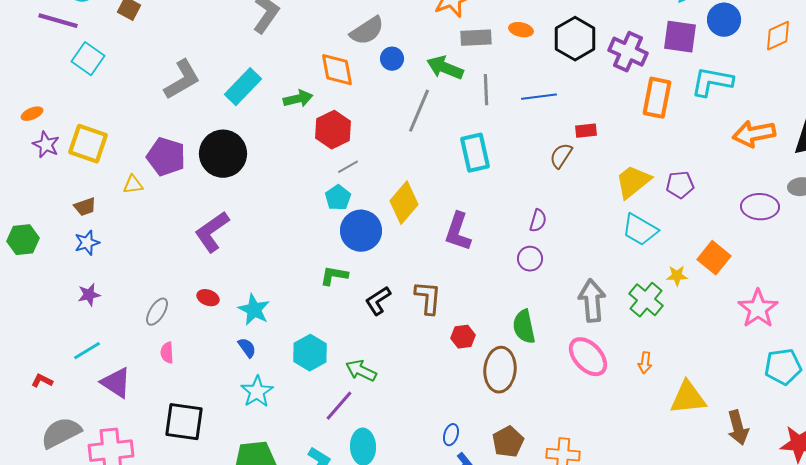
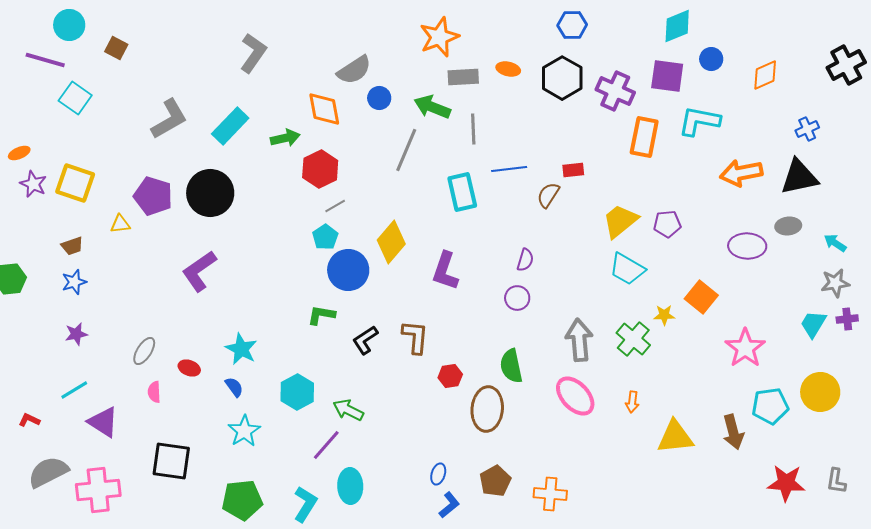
blue circle: (724, 20) -> (711, 59), size x0.7
blue line: (539, 97) -> (509, 169), moved
red ellipse: (208, 298) -> (189, 368), moved
brown arrow: (738, 428) -> (733, 432), moved

